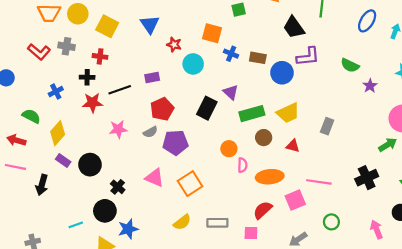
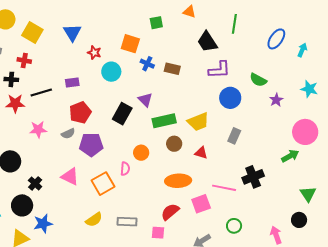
blue circle: (282, 73) -> (230, 98), moved
pink semicircle: (242, 165) -> (125, 169), moved
black cross: (367, 178) -> (253, 177), moved

